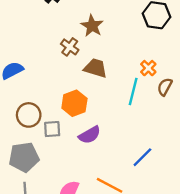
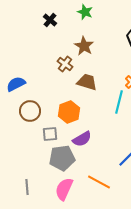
brown circle: (29, 115) -> (30, 111), moved
gray pentagon: (24, 157) -> (62, 158), moved

